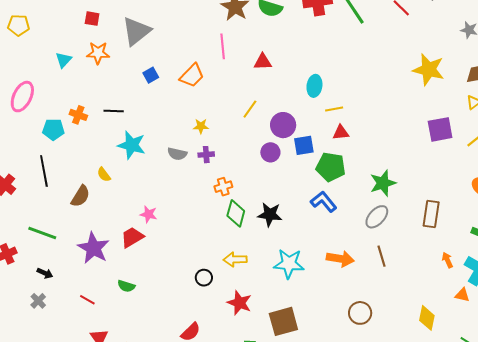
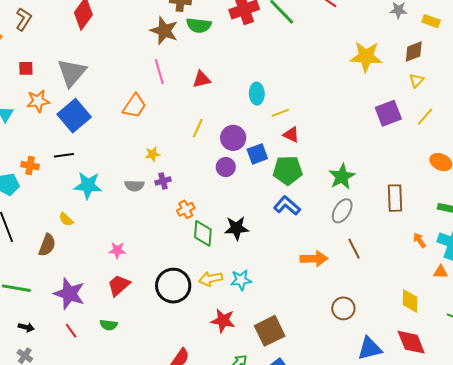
blue square: (151, 75) -> (74, 116), moved, size x2.0
red triangle: (341, 132) -> (291, 135), turned 42
red trapezoid: (132, 237) -> (119, 285), moved
cyan star: (289, 264) -> (241, 280), moved, size x0.7
black circle: (204, 278) -> (173, 286), moved, size x2.0
red line: (87, 300) -> (71, 331), moved, turned 35

